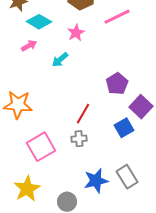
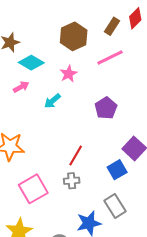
purple pentagon: (117, 84) -> (106, 108), moved
gray rectangle: (127, 177) -> (115, 206), moved

